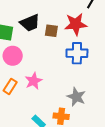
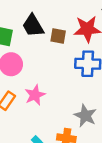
black trapezoid: (30, 23) -> (33, 26), turned 80

